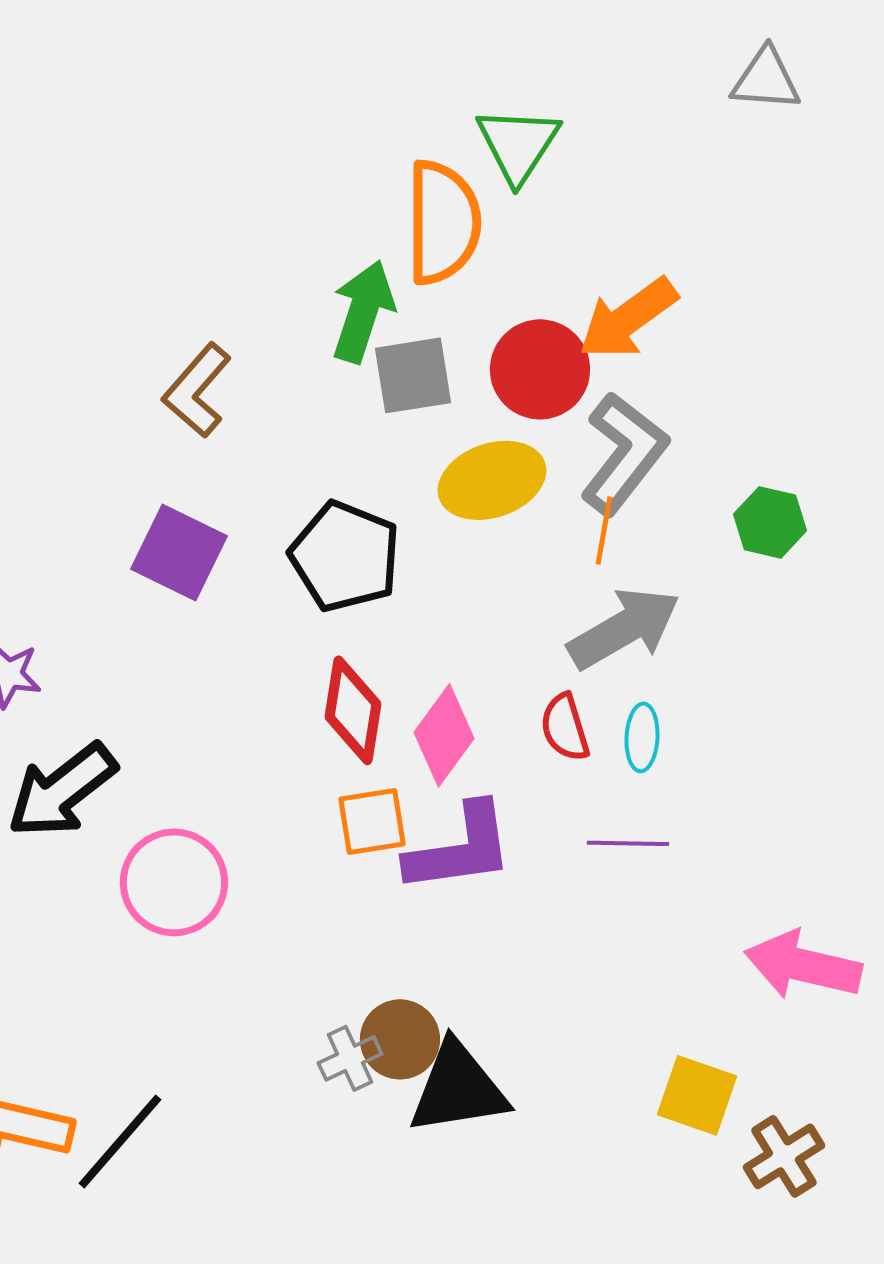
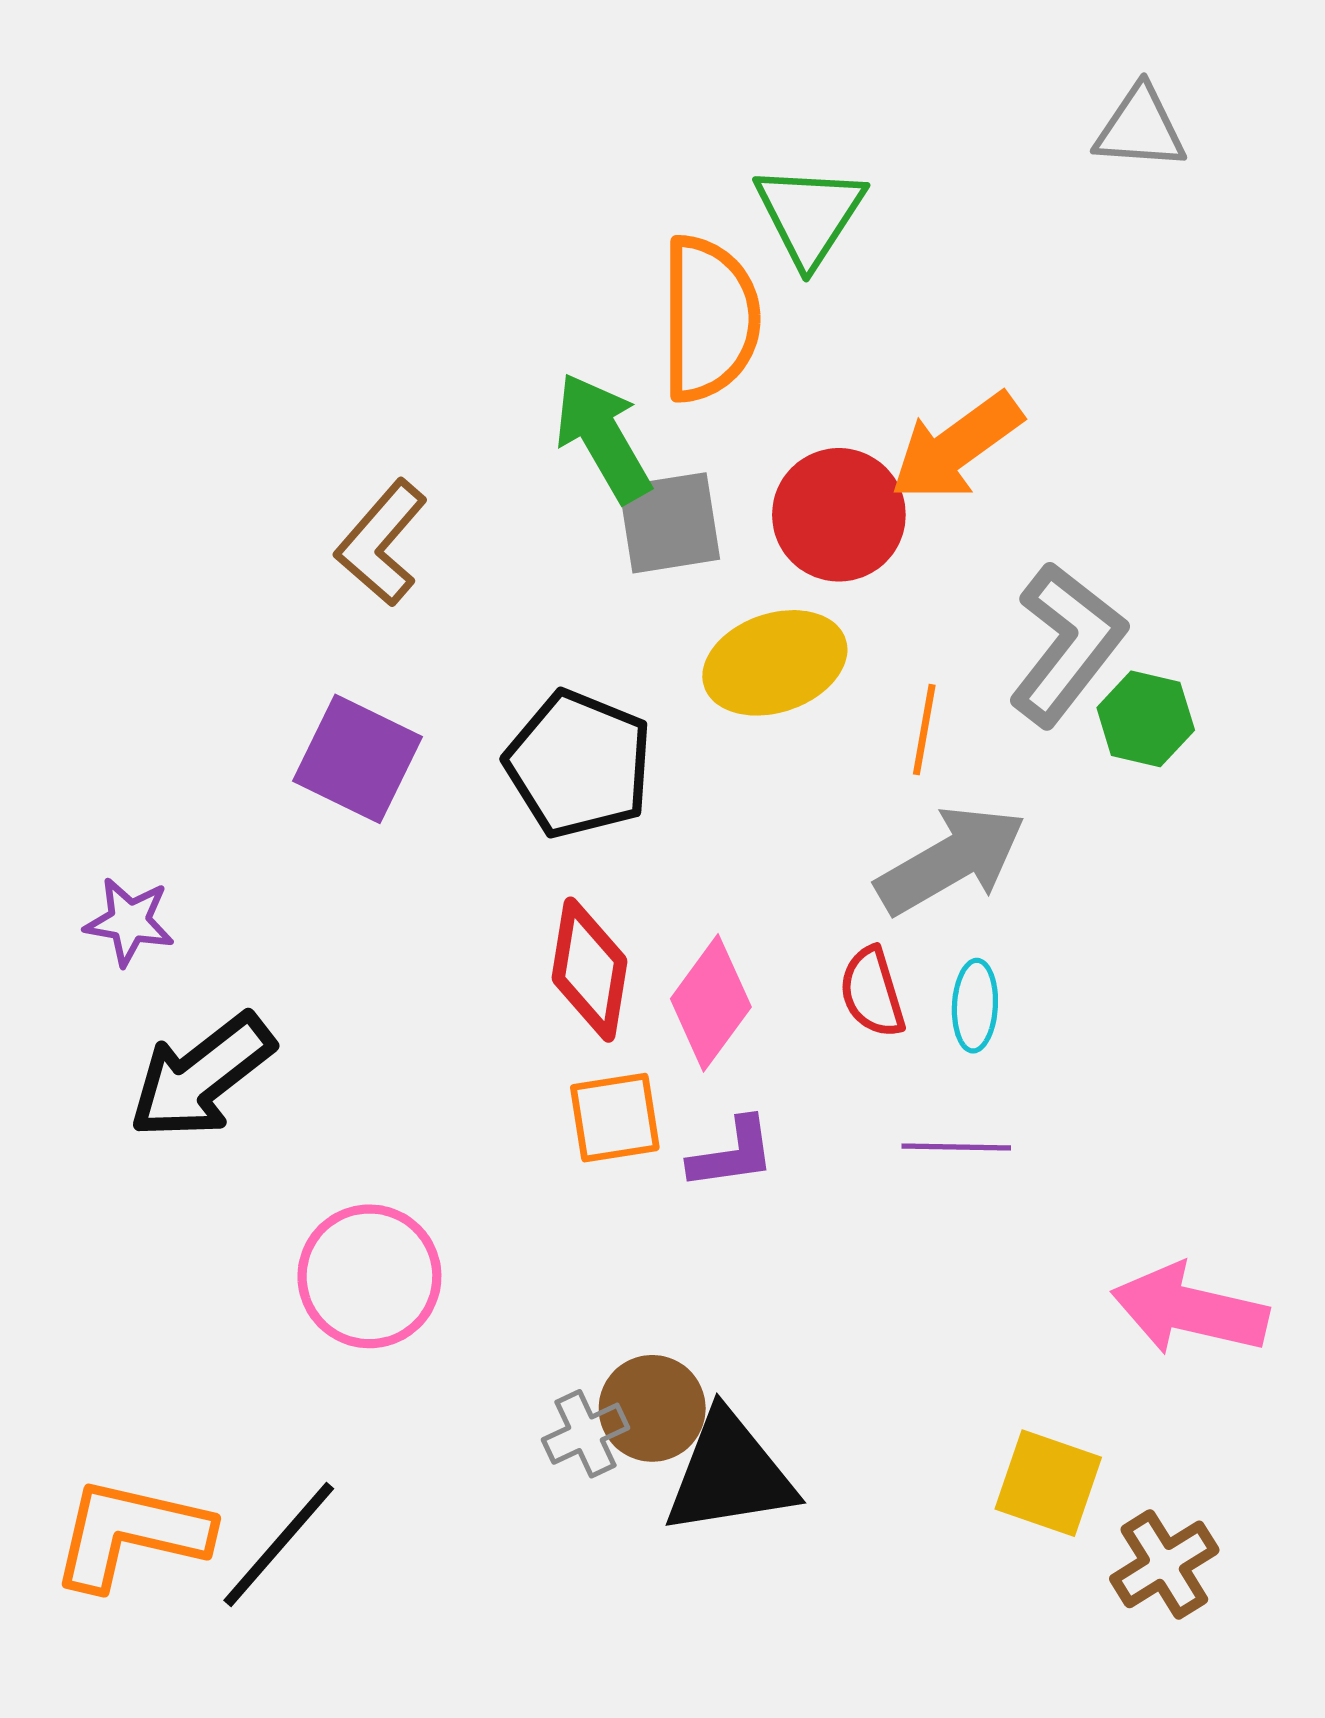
green arrow: (363, 311) -> (603, 437), turned -48
gray L-shape: (624, 453) -> (1067, 644), moved
purple L-shape: (460, 848) -> (732, 1154), size x0.6
pink circle: (174, 882) -> (369, 1276), moved

